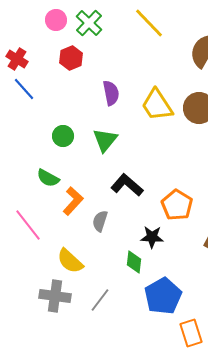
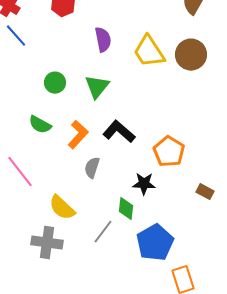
orange L-shape: (73, 201) -> (78, 135), moved
gray line: (100, 300) -> (103, 232), moved

